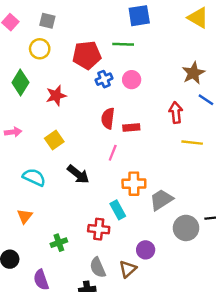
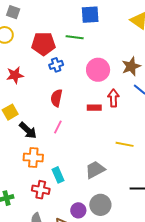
pink circle: (132, 80) -> (98, 70), moved, size x1.5
red rectangle: (131, 128) -> (94, 108), moved
yellow line: (192, 143) -> (125, 144), moved
black arrow: (78, 174) -> (28, 130), moved
orange cross: (134, 184) -> (33, 158), moved
gray circle: (186, 228) -> (100, 205), moved

